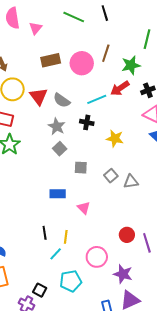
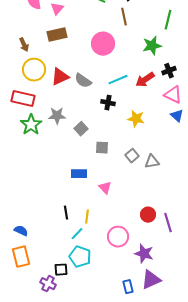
brown line: (106, 53) -> (124, 17), moved, turned -30
brown rectangle: (51, 60) -> (57, 35), moved
red arrow: (120, 88) -> (145, 80), moved
red triangle: (39, 96) -> (60, 77), turned 42
gray star: (57, 126) -> (57, 116), moved, turned -30
cyan pentagon: (71, 281) -> (80, 257), moved, turned 30
black square: (40, 290) -> (61, 270), turned -32

